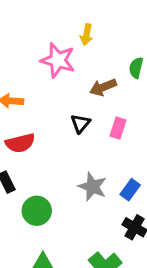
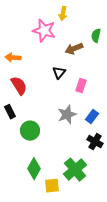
pink rectangle: (118, 128) -> (81, 86), moved
red semicircle: (20, 143) -> (19, 86), turned -108
gray star: (92, 187) -> (67, 115), turned 30

